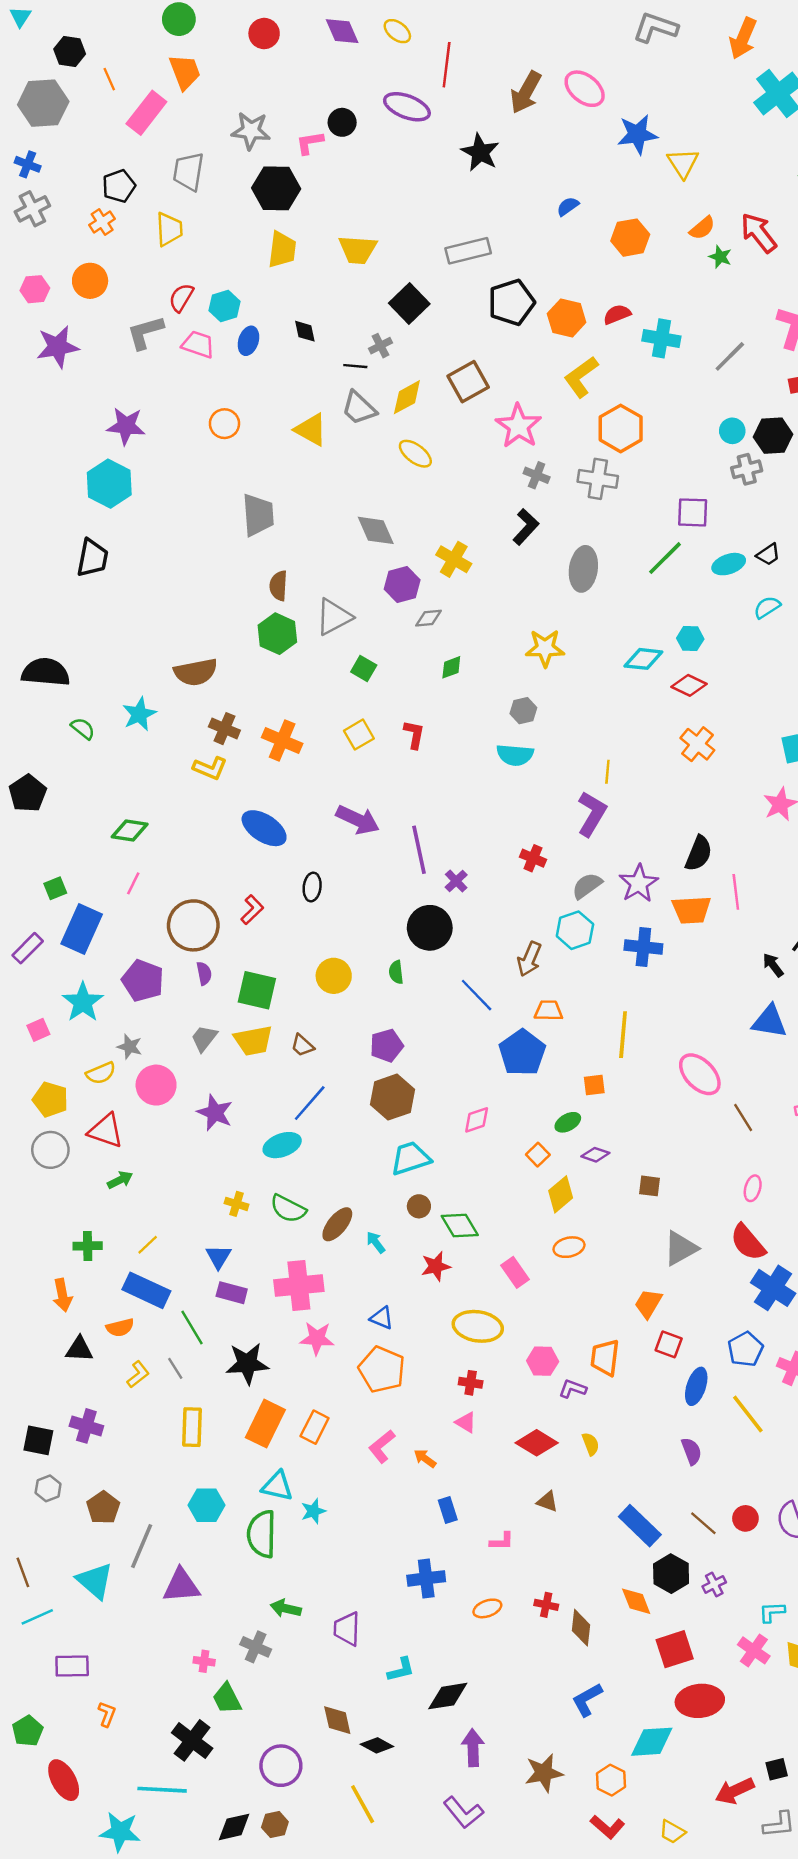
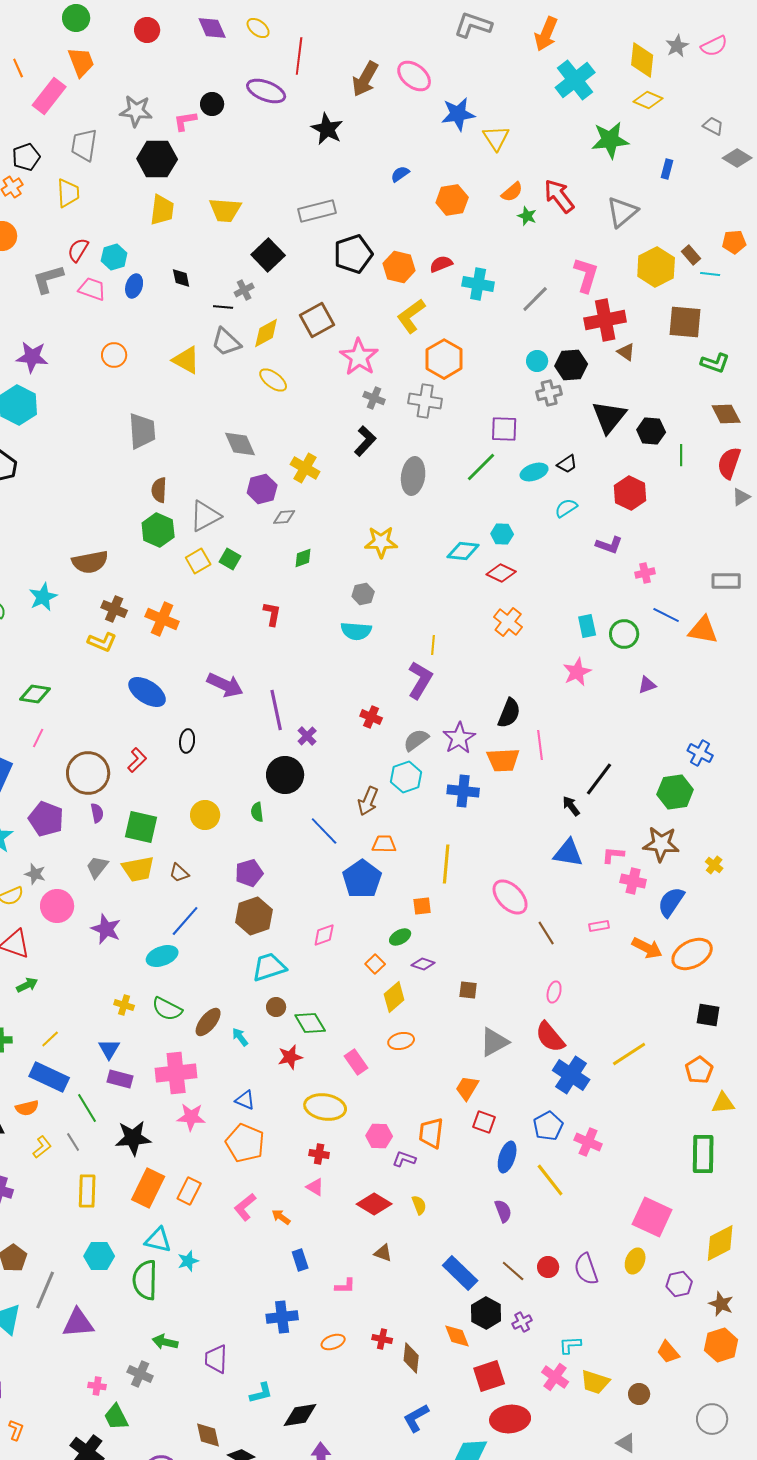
yellow square: (359, 735) -> (198, 561), moved

